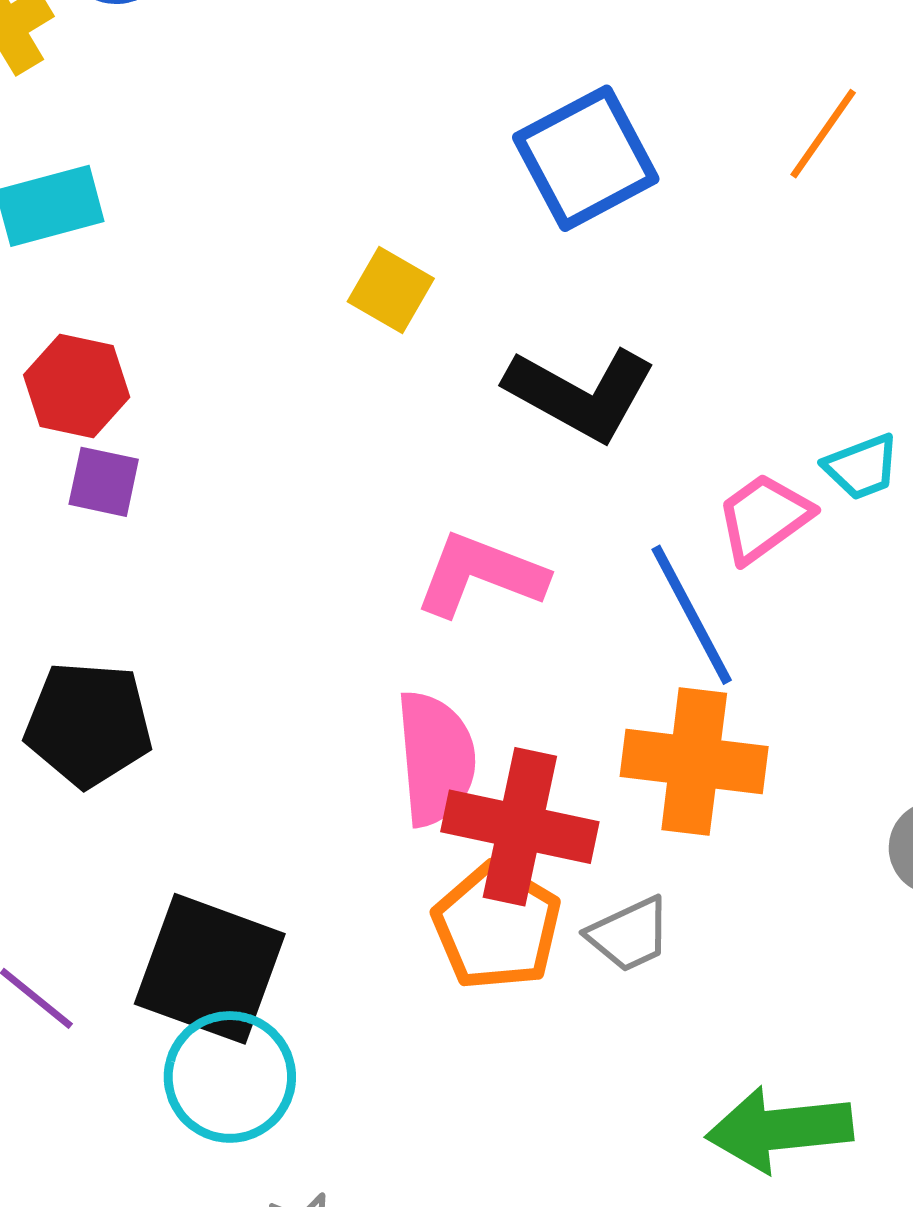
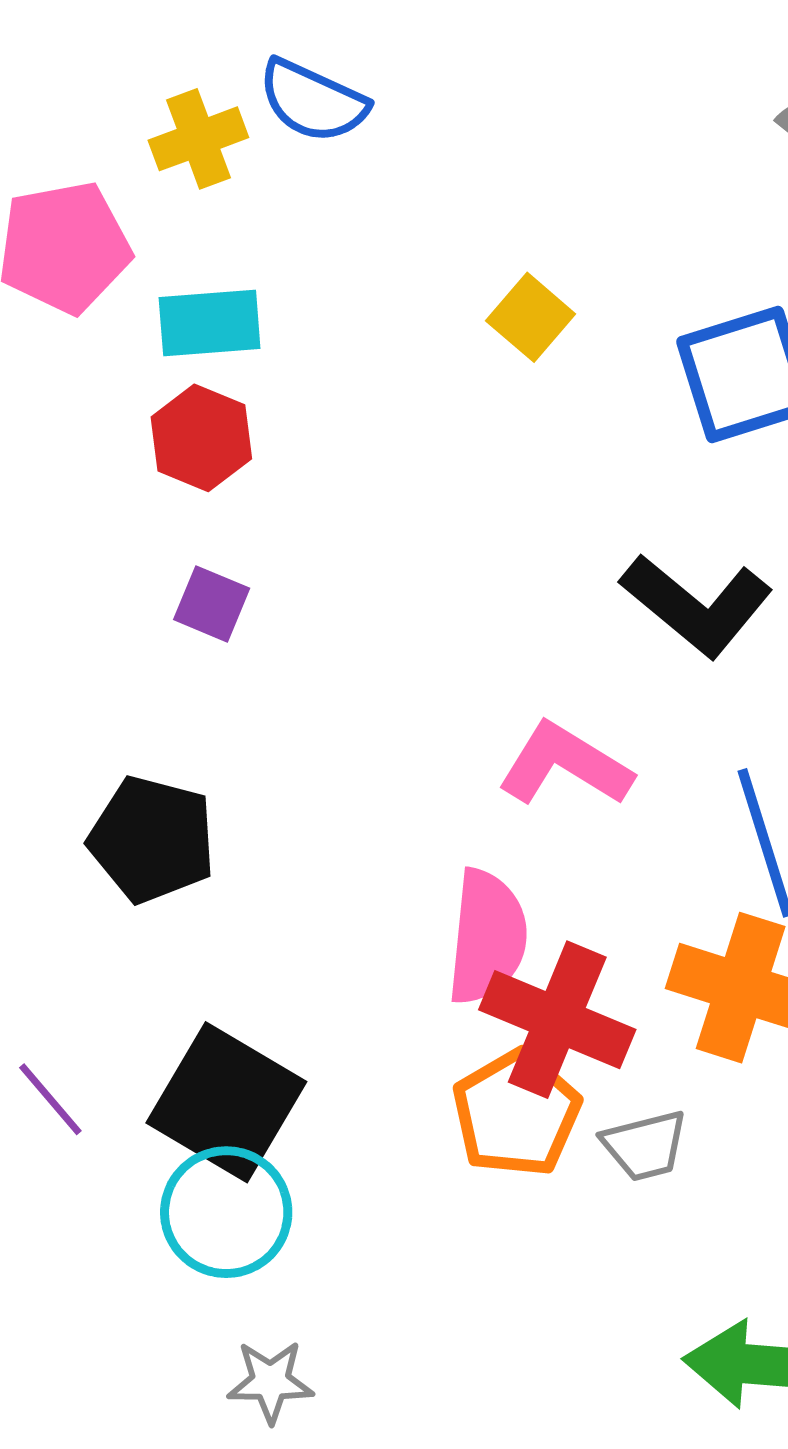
yellow square: (391, 290) -> (531, 317), moved
red hexagon: (77, 386) -> (201, 438), moved

